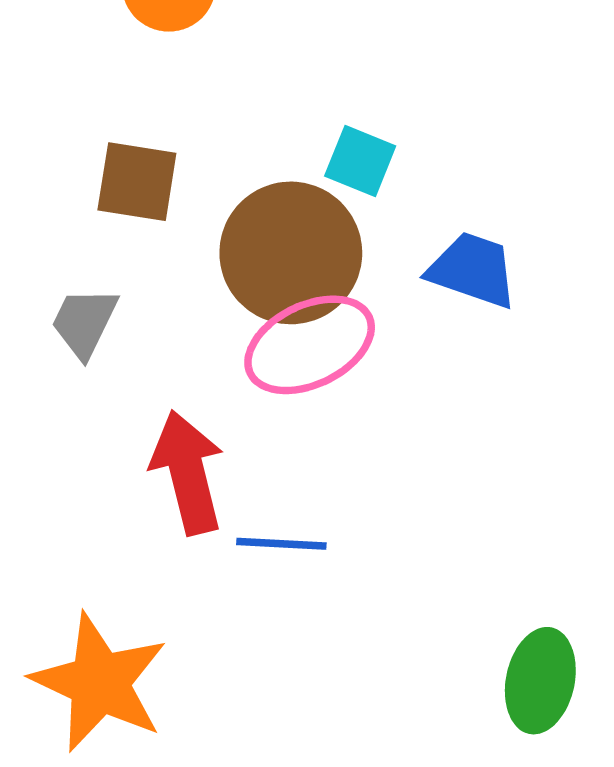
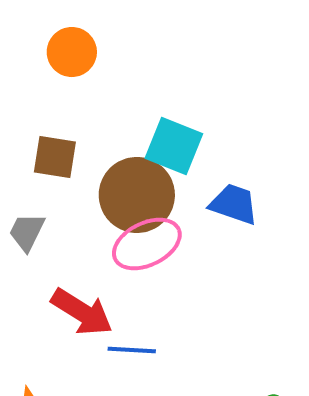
cyan square: (360, 161) -> (174, 146), size x1.5
red arrow: (188, 472) -> (82, 312), turned 136

